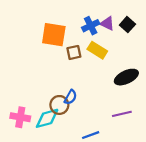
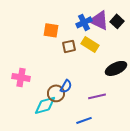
purple triangle: (107, 23) -> (99, 20), size x1.5
orange square: (54, 35) -> (51, 30), size x0.7
purple line: (122, 114) -> (97, 96), moved
pink cross: (20, 117) -> (21, 77), moved

